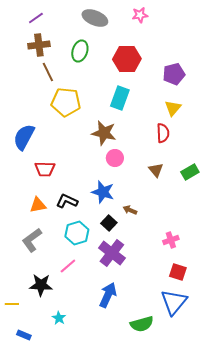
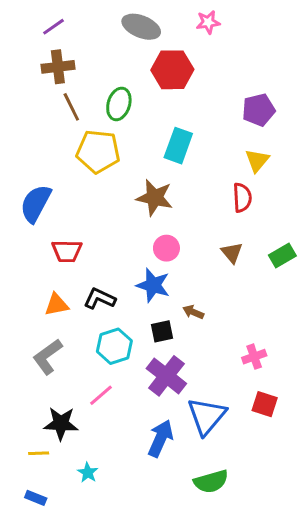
green ellipse: (80, 51) -> (119, 104), moved
red hexagon: (127, 59) -> (172, 70), moved
pink circle: (115, 158) -> (166, 248), moved
black square: (109, 223) -> (162, 331), turned 35
blue triangle: (174, 302) -> (207, 416), moved
yellow line: (12, 304) -> (39, 453), moved

